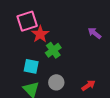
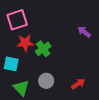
red star: (40, 34) -> (25, 43), moved, turned 30
cyan square: (31, 66) -> (11, 64), moved

